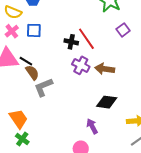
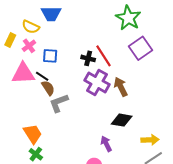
blue square: (34, 30) -> (50, 56), moved
purple square: (123, 30) -> (140, 48), size x1.6
purple cross: (81, 65) -> (97, 82), size x1.4
brown arrow: (105, 69) -> (121, 87), turned 54

